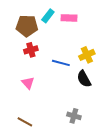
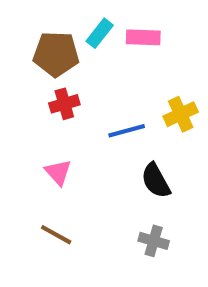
blue line: (61, 63) -> (127, 131), turned -30
black semicircle: (84, 79) -> (156, 181), moved
brown line: (25, 122) -> (56, 235), moved

